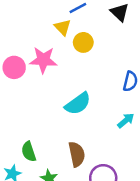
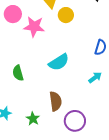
pink circle: (14, 67) -> (13, 14), moved
green semicircle: (29, 152) -> (18, 73), moved

